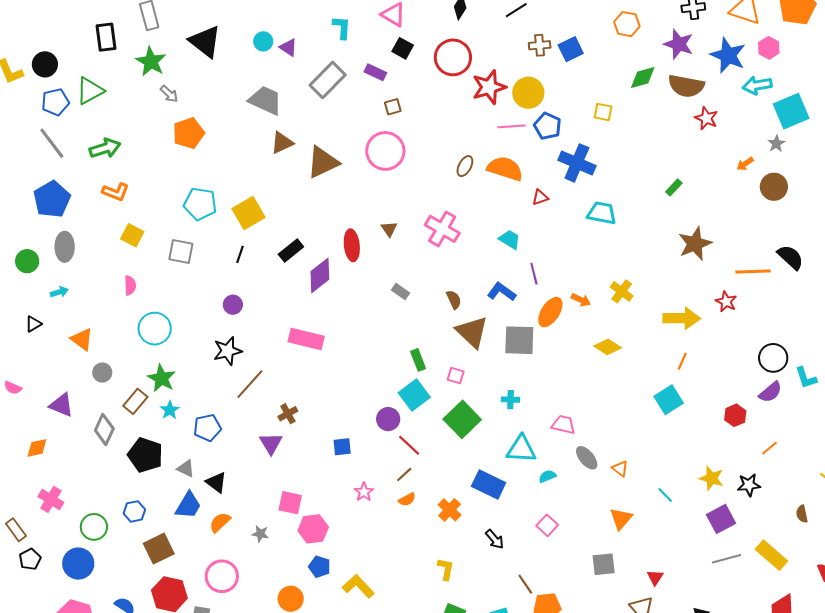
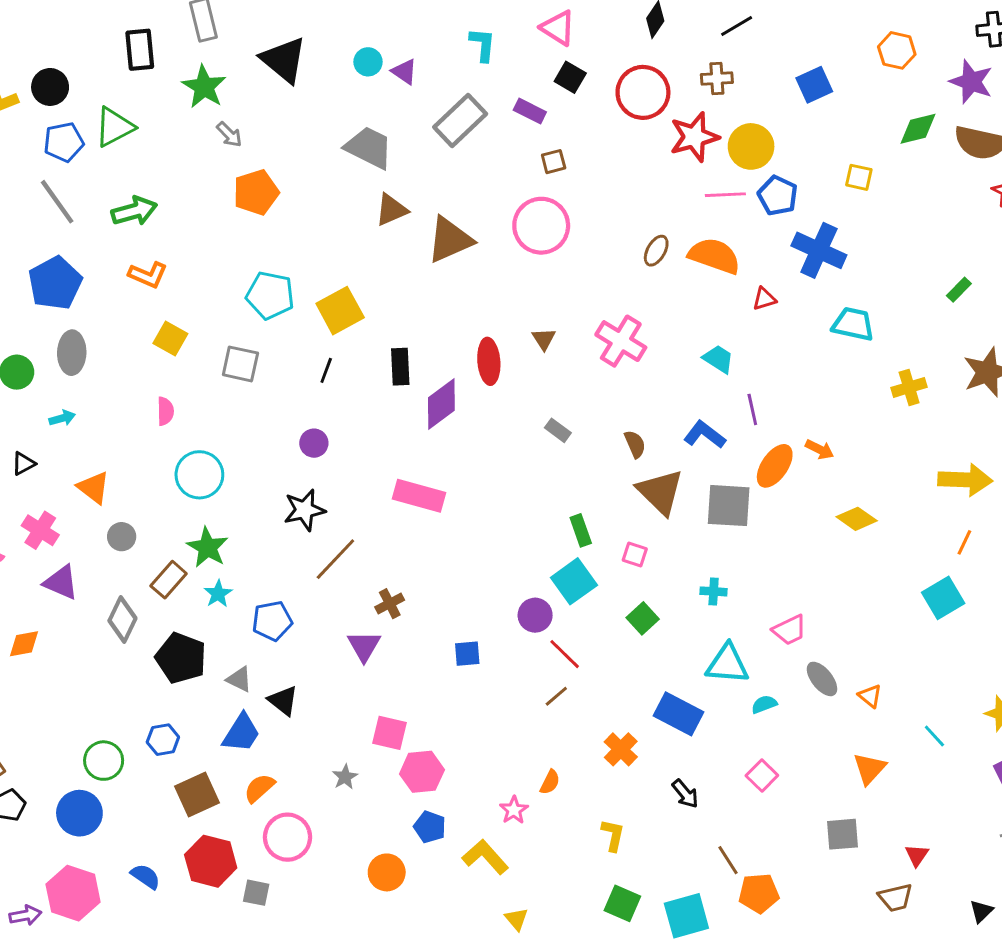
brown cross: (540, 45) -> (717, 79), moved
black rectangle: (291, 251) -> (400, 367), turned -55
yellow cross: (622, 291) -> (909, 387), moved, turned 35
green square: (462, 419) -> (643, 618), size x0.6
pink trapezoid: (563, 425) -> (790, 630), turned 140
pink star: (364, 492) -> (514, 810), moved
pink cross: (51, 499) -> (40, 530), moved
orange semicircle: (407, 499) -> (550, 782), moved, turned -36
orange semicircle: (220, 522) -> (259, 788), moved
gray star: (260, 534) -> (345, 777), turned 30

